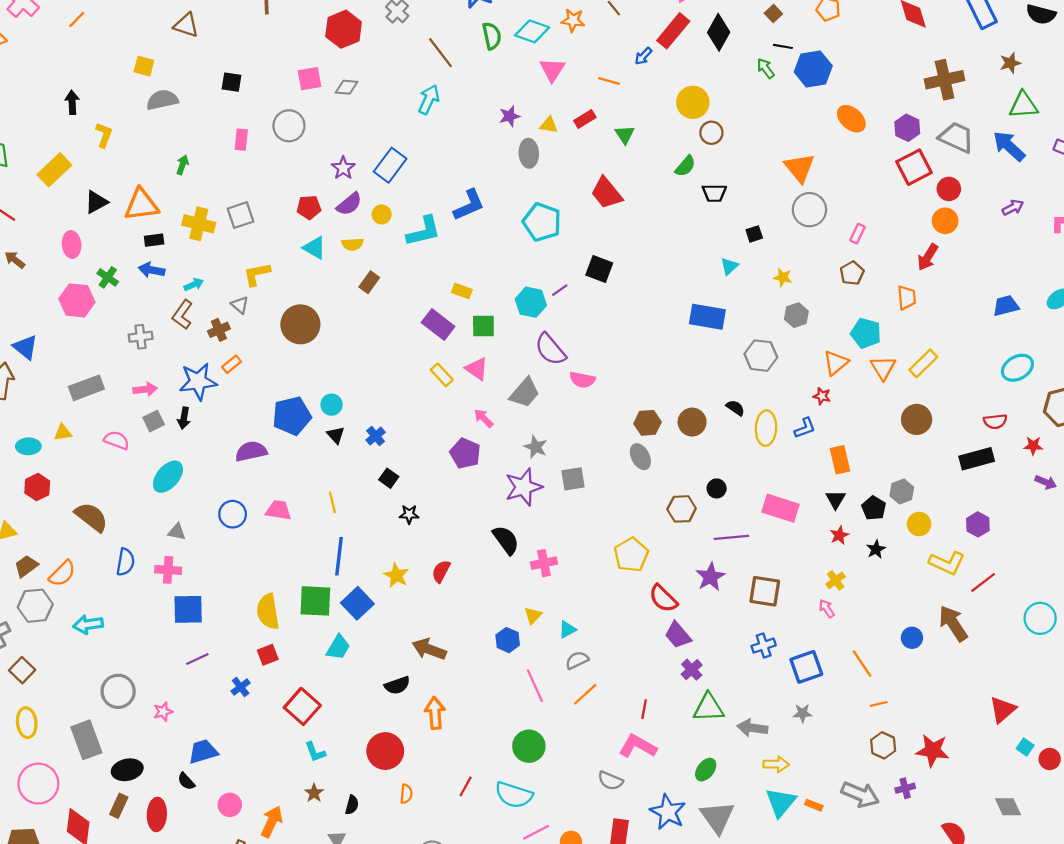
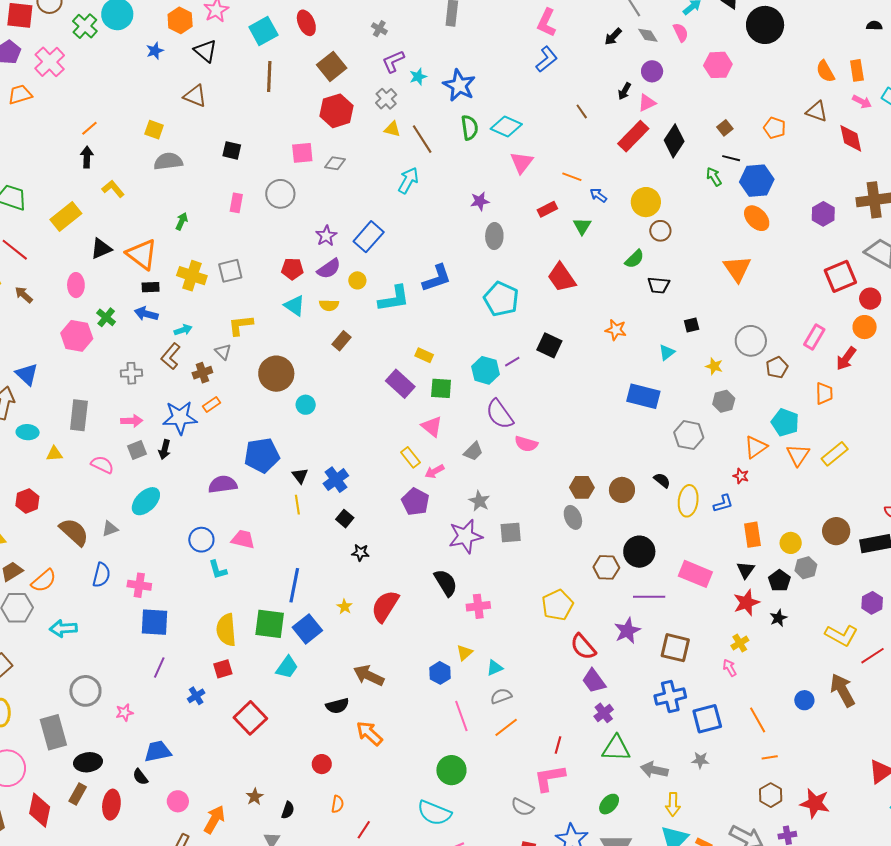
orange line: (77, 19) -> (89, 128), moved
orange star: (573, 20) -> (616, 330), moved
blue arrow: (643, 56) -> (598, 195), moved, turned 78
orange ellipse: (851, 119) -> (757, 218), moved
yellow triangle: (549, 125) -> (392, 129), moved
purple hexagon: (907, 128) -> (823, 214), moved
yellow L-shape: (104, 135) -> (113, 189), turned -65
orange triangle: (141, 205) -> (142, 254), turned 40
gray circle: (809, 210) -> (751, 341), moved
pink rectangle: (857, 234) -> (814, 337), moved, size x1.4
yellow rectangle: (442, 375) -> (410, 457), moved
gray rectangle: (86, 388) -> (79, 415), turned -68
gray trapezoid: (525, 393) -> (473, 451), size x0.7
cyan circle: (332, 405) -> (306, 405), moved
pink arrow: (484, 418) -> (435, 471), turned -78
brown circle: (917, 419) -> (836, 531), moved
blue cross: (376, 436) -> (336, 480), size x1.4
cyan ellipse: (28, 446) -> (28, 432), moved
black circle: (717, 488) -> (639, 552), size x1.8
yellow line: (332, 502) -> (297, 505), moved
yellow circle: (919, 524) -> (791, 543), moved
gray triangle: (177, 532) -> (110, 529), moved, turned -36
red star: (839, 535) -> (746, 603), size x1.5
red semicircle: (441, 571) -> (385, 606), size x1.6
yellow star: (396, 575) -> (344, 607), size x0.7
blue cross: (764, 646) -> (670, 696), size x1.4
purple line: (197, 659) -> (159, 668), turned -45
orange arrow: (435, 713) -> (369, 733), turned -48
pink L-shape: (638, 746) -> (549, 778), turned -44
red circle: (385, 751) -> (322, 764), size x0.6
cyan L-shape: (315, 752) -> (218, 570), moved
yellow arrow: (776, 764) -> (673, 804), turned 85
red line: (466, 787) -> (364, 830), moved

